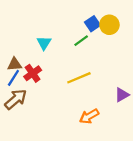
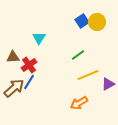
green line: (81, 41) -> (78, 55), moved
blue line: (13, 78) -> (29, 82), moved
yellow line: (79, 78) -> (88, 75), moved

